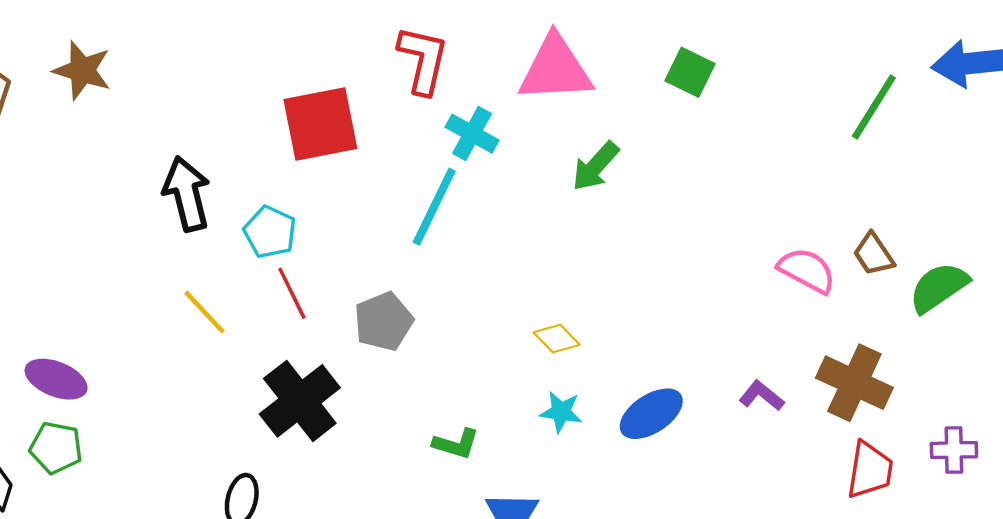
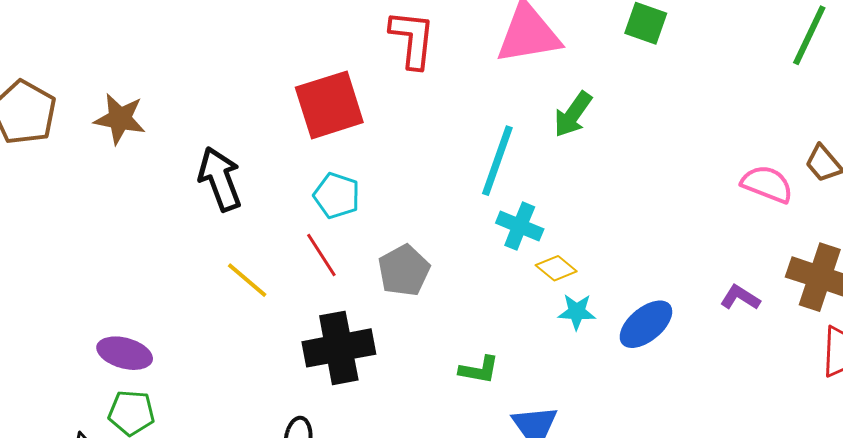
brown star: (82, 70) -> (120, 119), moved
cyan cross: (472, 134) -> (520, 226), moved
cyan line: (434, 207) -> (497, 161), moved
cyan pentagon: (270, 232) -> (337, 196), moved
black cross: (300, 401) -> (339, 348), turned 34
cyan star: (561, 412) -> (577, 312), moved

